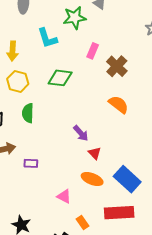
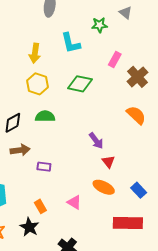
green star: (75, 18) -> (99, 25), size x0.7
green semicircle: (28, 113) -> (45, 116), turned 84
blue rectangle: (127, 179) -> (139, 190), size x0.6
orange rectangle: (82, 223) -> (40, 206), moved

